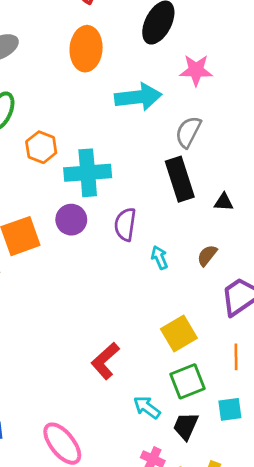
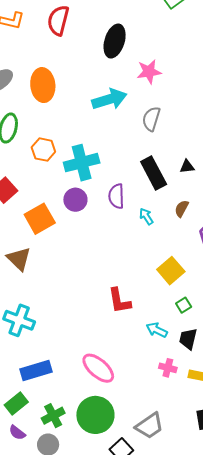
orange ellipse: (86, 49) -> (43, 85), moved
black rectangle: (180, 179) -> (154, 173), moved
red L-shape: (105, 361) -> (119, 301), turned -48
green square: (188, 381) -> (184, 305), size x0.6

